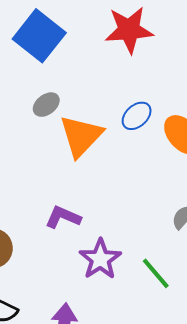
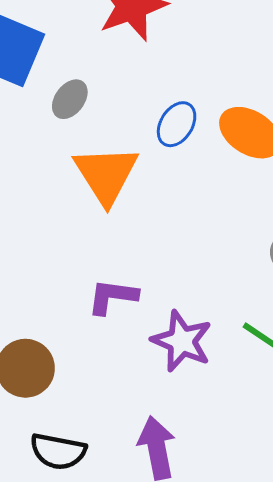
gray ellipse: (46, 105) -> (70, 99), moved

